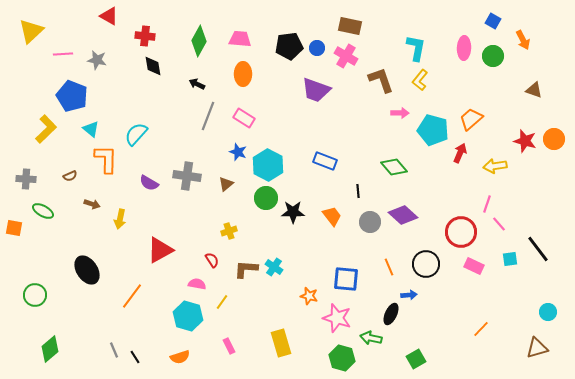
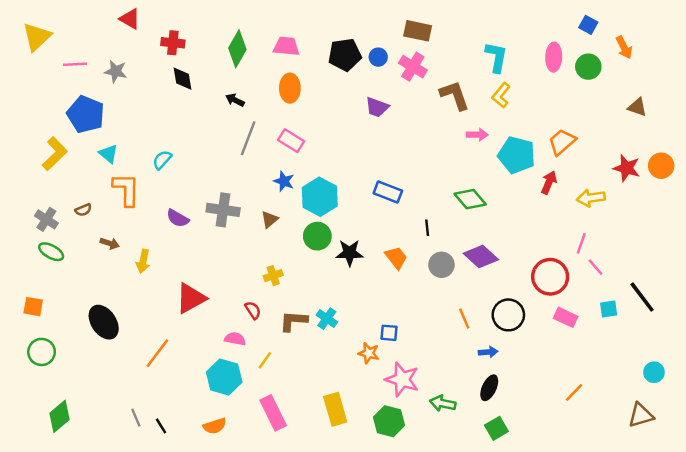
purple trapezoid: (316, 90) -> (377, 107), size x0.7
cyan semicircle: (136, 134) -> (162, 160), size x0.7
gray cross: (26, 179) -> (46, 219), moved, turned 30
orange square: (14, 228) -> (33, 307), moved
blue square: (346, 279) -> (389, 333), moved, size x0.6
black ellipse: (391, 314) -> (489, 388), moved
pink rectangle: (229, 346) -> (273, 413), size x1.8
green hexagon: (342, 358) -> (389, 421), moved

